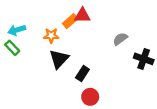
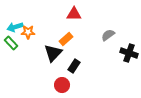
orange rectangle: (70, 21) -> (66, 39), moved
orange star: (51, 36) -> (28, 32), moved
red circle: (90, 97) -> (62, 85), moved

